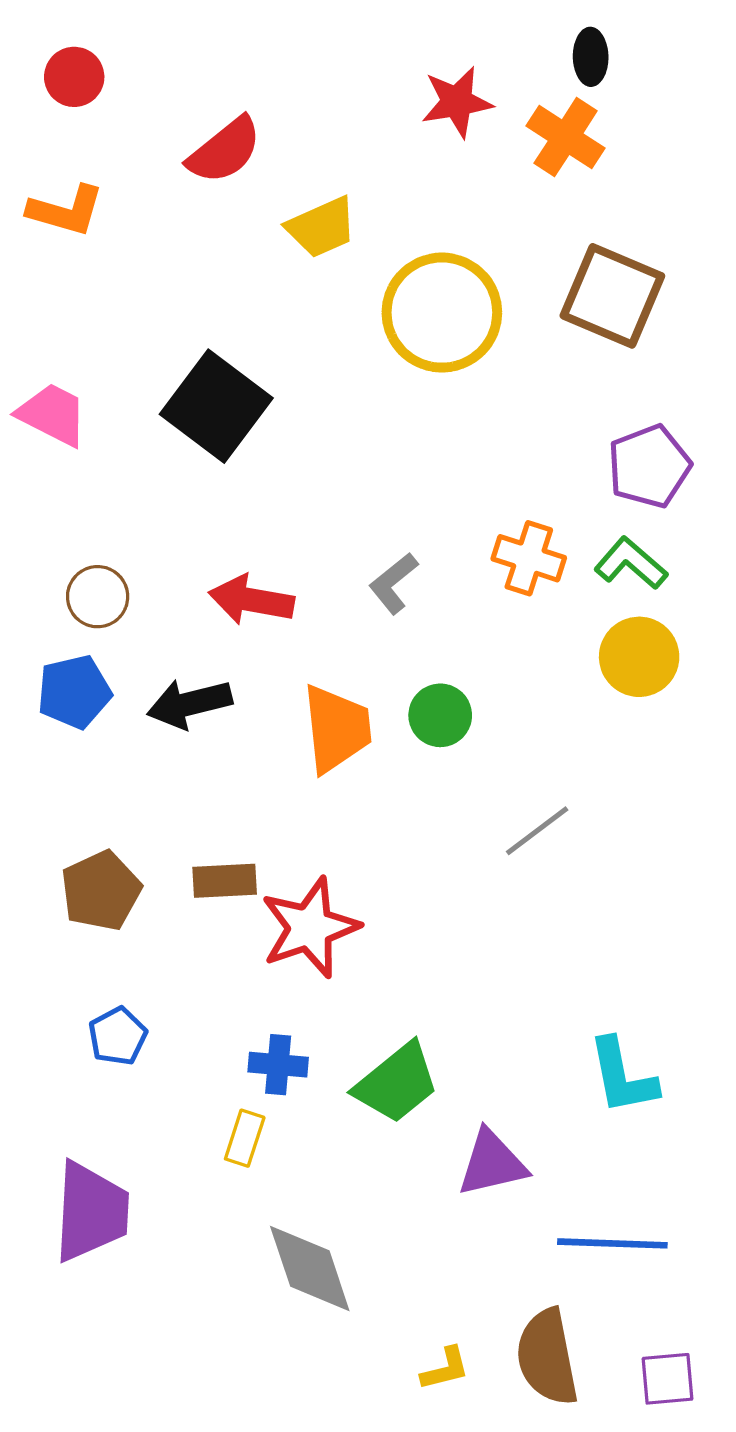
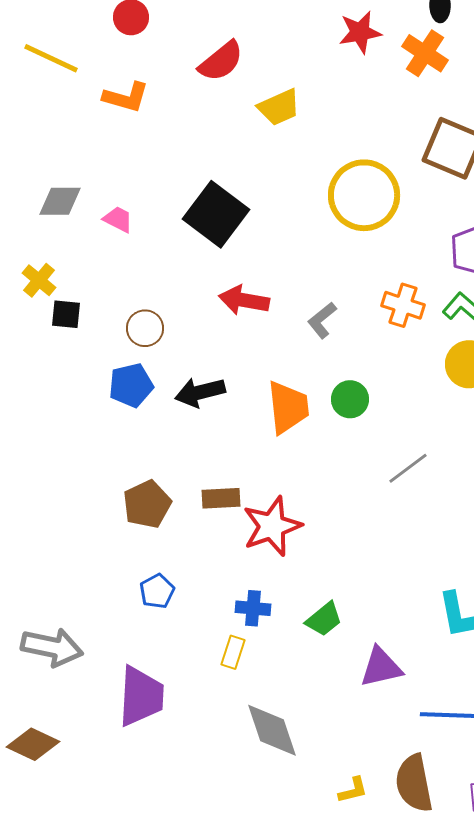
yellow circle: (442, 313) -> (364, 195), moved
pink trapezoid: (52, 414) -> (118, 219), size x0.7
red arrow: (251, 600) -> (244, 300), moved
green trapezoid: (397, 1083) -> (324, 619), size x0.7

